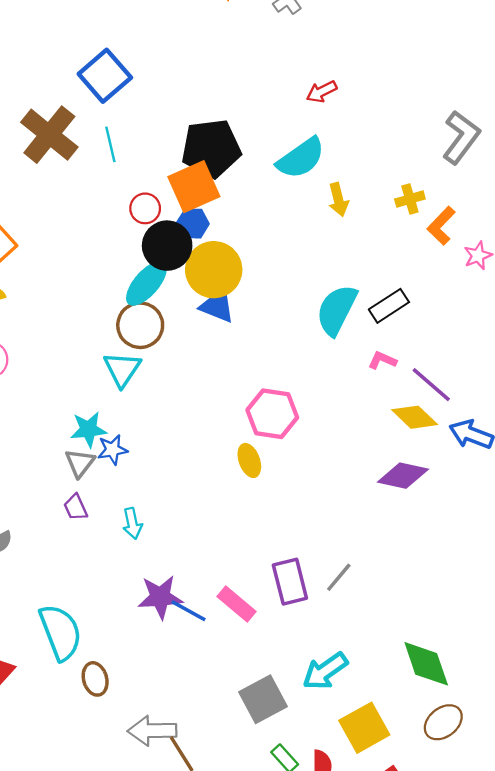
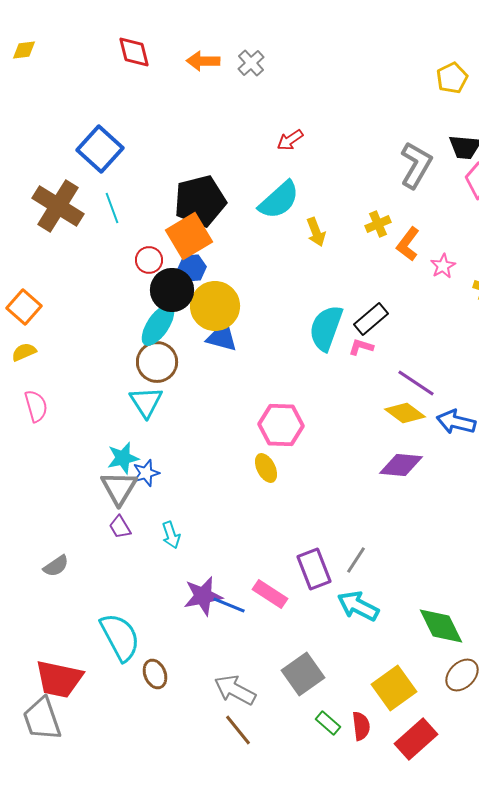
pink L-shape: (382, 360) -> (361, 347), moved
gray triangle: (80, 463) -> (119, 488), size x1.4
cyan arrow: (325, 671) -> (358, 606), moved, turned 69
gray arrow: (152, 731) -> (235, 690), moved, turned 36

